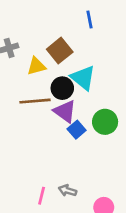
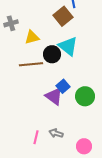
brown square: (60, 51) -> (63, 16), moved
purple triangle: (65, 111) -> (54, 96), moved
green circle: (105, 122) -> (85, 96), moved

